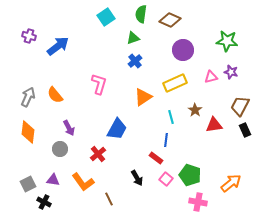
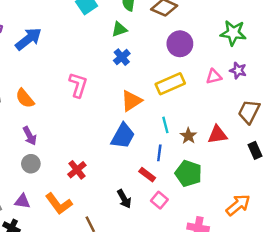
brown star: (195, 110) -> (188, 136), moved
purple arrow: (69, 128) -> (30, 136), moved
blue trapezoid: (117, 129) -> (123, 136), moved
black rectangle: (245, 130) -> (255, 150), moved
green pentagon: (190, 175) -> (188, 173), moved

